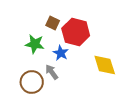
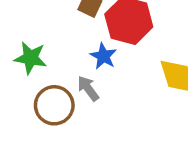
green star: (35, 44) -> (31, 58), moved

